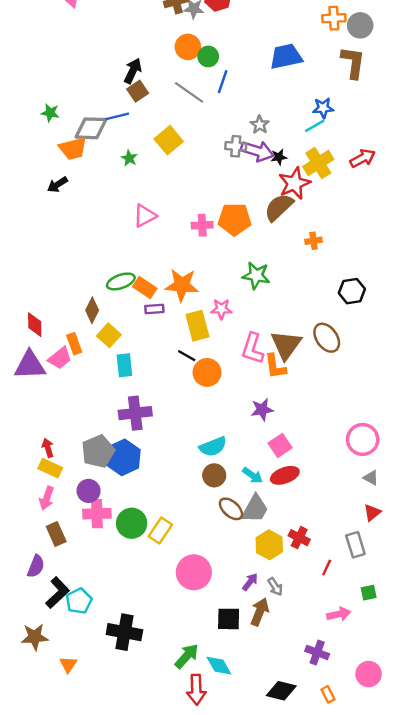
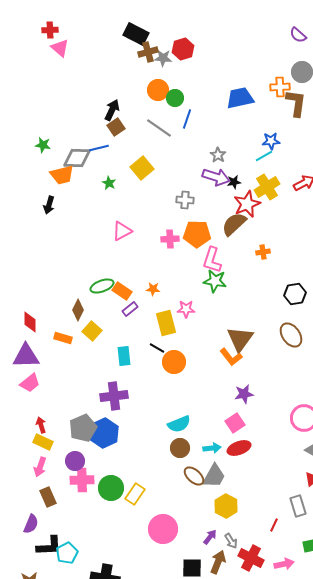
orange cross: (334, 18) -> (280, 87), moved
gray cross: (236, 146) -> (185, 200), moved
black arrow: (57, 185) -> (49, 205), turned -42
orange star: (182, 285) -> (153, 289), size x0.5
purple rectangle: (154, 309) -> (130, 309), turned -35
brown ellipse: (327, 338) -> (291, 335), moved
orange rectangle: (74, 344) -> (63, 338), turned -54
pink L-shape: (252, 348) -> (212, 260), moved
pink trapezoid: (60, 358) -> (30, 383), moved
cyan rectangle: (124, 365) -> (124, 356), moved
orange L-shape: (275, 366) -> (231, 357), turned -30
purple star: (262, 410) -> (244, 394), moved
cyan arrow: (252, 475) -> (212, 448), turned -42
red cross: (299, 538) -> (251, 558), moved, size x1.4
black L-shape: (57, 593) -> (49, 546), turned 40

